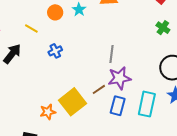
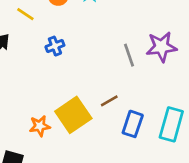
gray line: (111, 54) -> (129, 55), turned -30
purple star: (119, 78) -> (161, 47), moved

